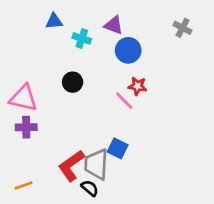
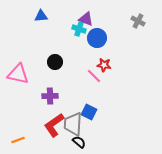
cyan cross: (82, 38) -> (79, 29), moved
purple cross: (26, 127) -> (50, 96), moved
black semicircle: (90, 188) -> (79, 142), moved

